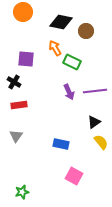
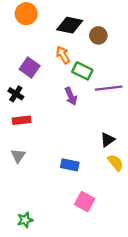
purple square: (26, 59) -> (30, 68), turned 30
purple line: (95, 91) -> (109, 88), moved
purple arrow: (69, 92) -> (71, 96), moved

